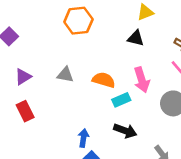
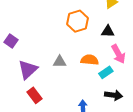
orange hexagon: (78, 21) -> (77, 21), moved
black triangle: (136, 38) -> (108, 31), moved
purple triangle: (23, 77) -> (28, 70), size x1.5

